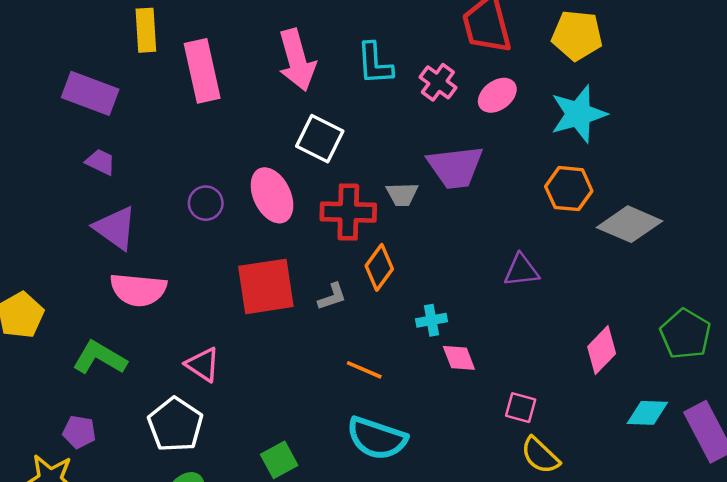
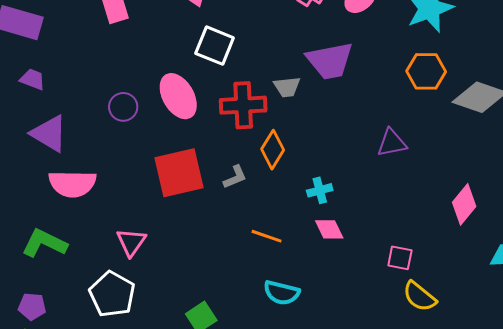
pink diamond: (459, 358) -> (329, 229), moved
pink triangle: (203, 364) -> (131, 242), turned 36
cyan semicircle: (377, 438) -> (282, 293), size x0.7

